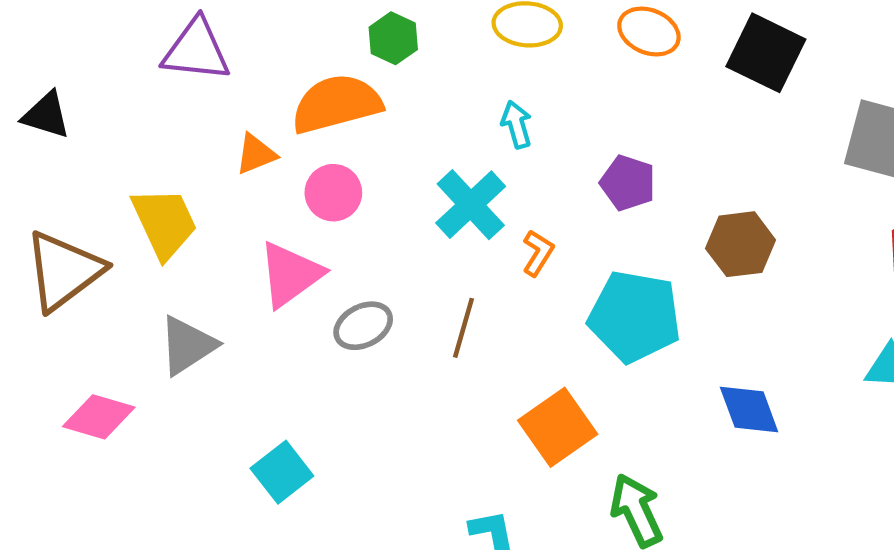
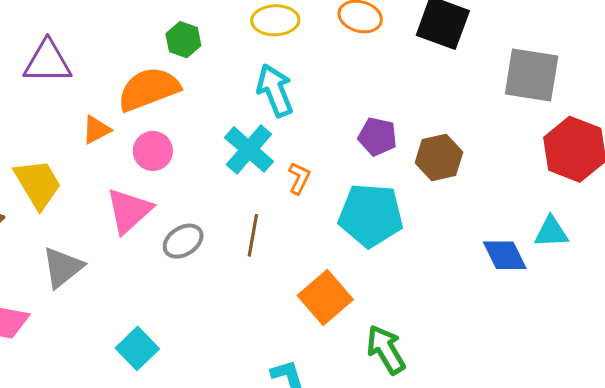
cyan arrow: (517, 124) -> (275, 90), size x1.6
purple pentagon: (628, 183) -> (377, 137), moved
blue diamond: (749, 410) -> (505, 255), moved

